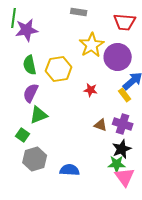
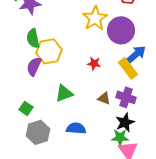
yellow hexagon: (59, 69) -> (49, 51), moved
yellow rectangle: (125, 95) -> (128, 68), size x1.5
green triangle: (39, 115) -> (64, 93), moved
blue semicircle: (70, 170) -> (76, 128), moved

